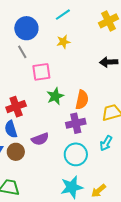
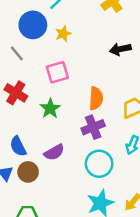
blue circle: (26, 28) -> (33, 25), moved
pink square: (41, 72) -> (57, 72), moved
green star: (55, 96) -> (50, 108), moved
red cross: (16, 107) -> (16, 93), moved, turned -30

